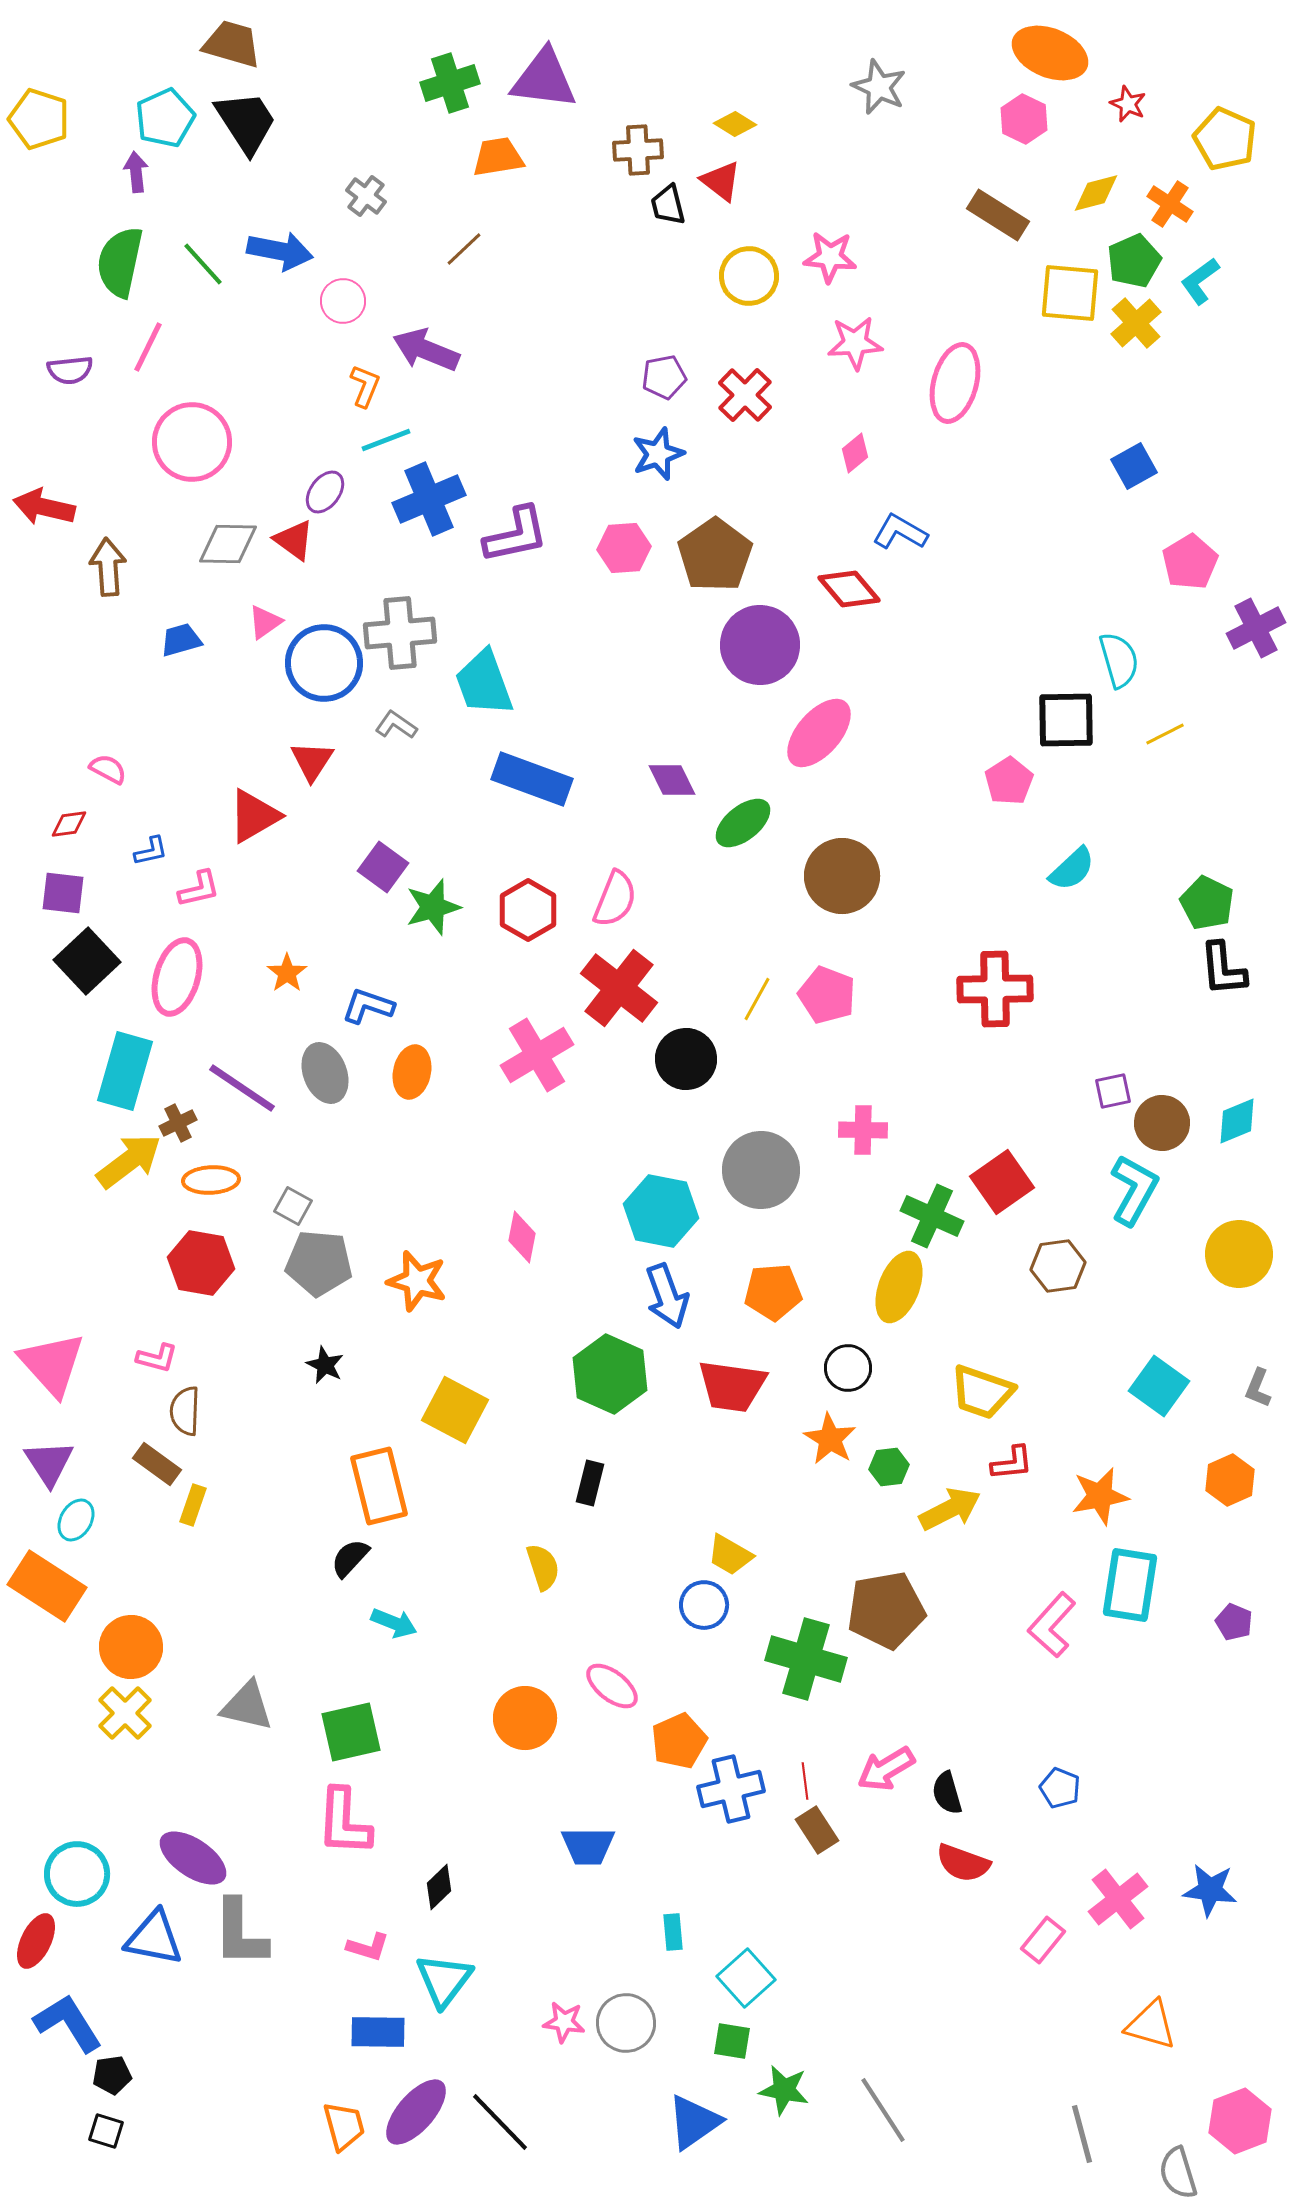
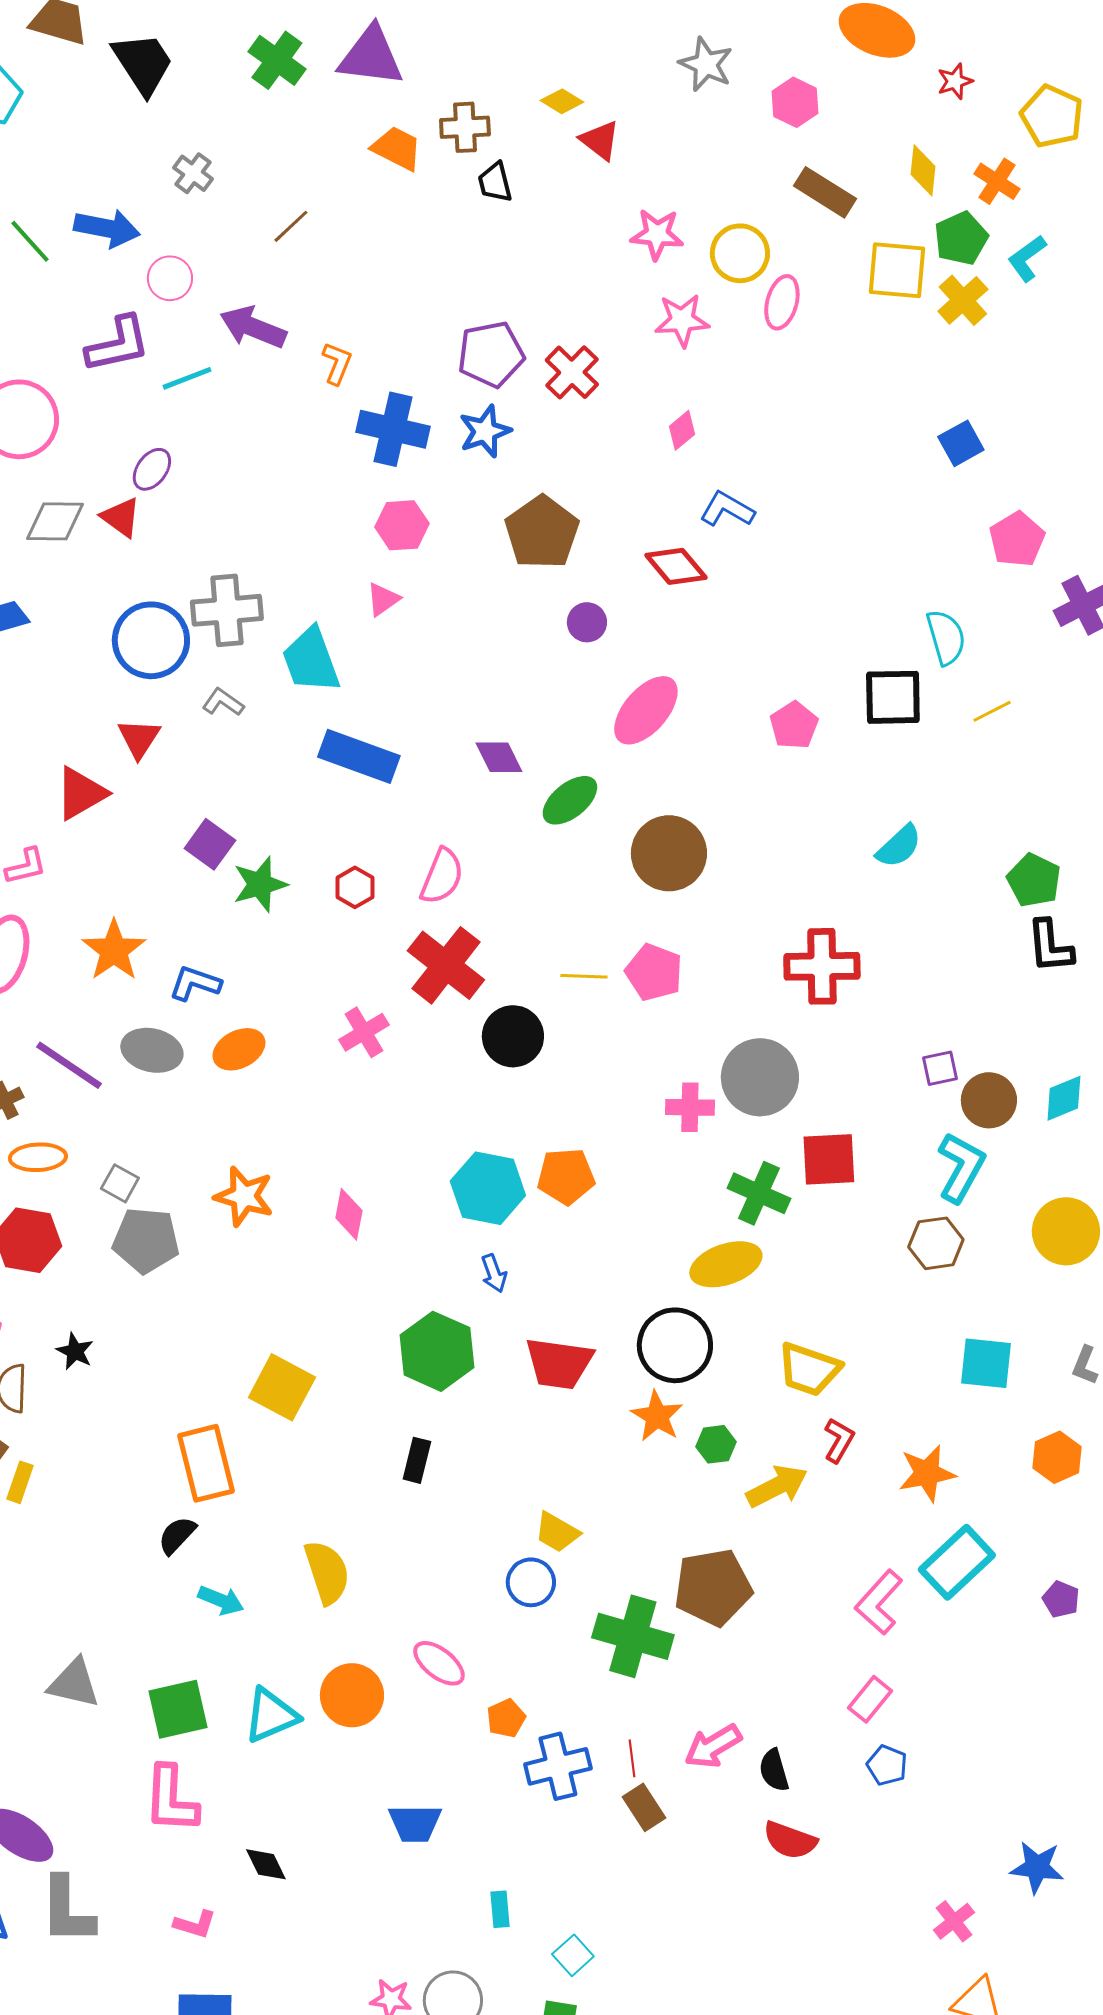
green cross: (450, 83) -> (277, 60), turned -36
red star: (1128, 104) -> (955, 81), turned 30
pink hexagon: (1024, 119) -> (795, 102), moved
black trapezoid: (246, 122) -> (143, 63), moved
orange trapezoid: (498, 157) -> (397, 148), moved, turned 36
red triangle: (721, 181) -> (600, 140), moved
yellow diamond: (1096, 193) -> (923, 170), turned -69
yellow circle: (749, 276) -> (740, 253), moved
purple pentagon: (664, 377) -> (491, 354), size x1.5
pink ellipse: (955, 383) -> (782, 302), moved, size x0.7
orange L-shape: (365, 386) -> (337, 363), moved
cyan line: (386, 440) -> (187, 378), moved
blue cross: (429, 499) -> (393, 429), moved, turned 36
purple L-shape: (516, 535) -> (118, 344), moved
pink hexagon: (624, 548) -> (402, 525), moved
pink triangle: (265, 622) -> (383, 599), moved
purple circle: (760, 645) -> (587, 622), size x0.5
pink pentagon: (1009, 781) -> (794, 725), moved
red hexagon: (528, 910) -> (355, 887), size x0.7
orange star: (287, 973) -> (114, 950), size x1.6
yellow line: (757, 999) -> (584, 976), turned 63
pink cross: (537, 1055) -> (364, 1032), size x0.7
orange ellipse: (412, 1072) -> (239, 1049), turned 51
gray ellipse: (325, 1073) -> (152, 1050), turned -56
gray circle: (761, 1170) -> (760, 1077), moved
red square: (1002, 1182) -> (829, 1159), turned 32
brown hexagon: (1058, 1266) -> (936, 1243), moved
orange star: (417, 1281) -> (244, 1196), moved
yellow ellipse: (899, 1287) -> (726, 1264), turned 50
orange pentagon: (773, 1292) -> (566, 1176), moved
blue arrow: (667, 1296) -> (494, 1273), size x0.6
black star: (325, 1365) -> (75, 1351), moved
black circle: (848, 1368) -> (675, 1345), size x1.6
cyan square: (1159, 1386) -> (986, 1363), turned -30
red L-shape: (1012, 1463) -> (839, 1440), turned -54
yellow semicircle: (543, 1567) -> (327, 1572), moved, size x1.4
cyan rectangle: (1130, 1585) -> (957, 1562), turned 38
orange pentagon: (679, 1741) -> (506, 1718), size x0.7
black diamond: (439, 1887) -> (266, 1864), turned -72
pink cross: (1118, 1899) -> (954, 1921), moved, size x0.7
pink rectangle: (1043, 1940) -> (870, 1699), moved
cyan square: (746, 1978) -> (573, 1955), size x0.7
cyan triangle: (444, 1980) -> (271, 1715), moved, turned 30

